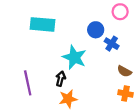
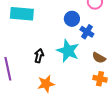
cyan star: (74, 57) -> (68, 51), moved
black arrow: (61, 79) -> (39, 56), moved

